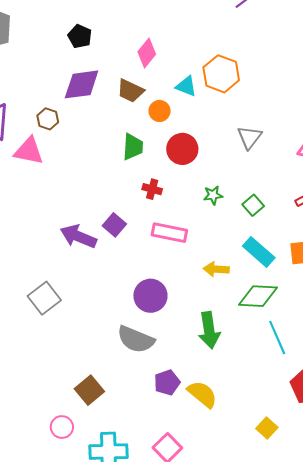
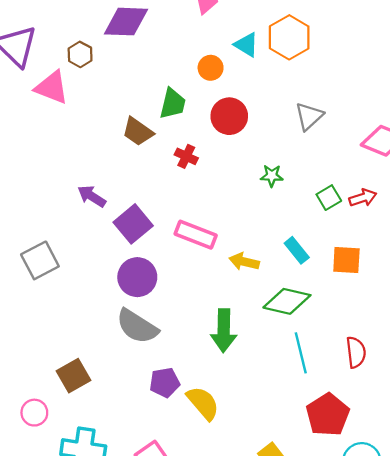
brown trapezoid: (130, 91) -> (138, 132), moved
green star: (213, 195) -> (272, 176), moved
green square: (253, 205) -> (329, 198), moved
purple square: (114, 225) -> (133, 224), moved, size x1.4
pink rectangle: (169, 233) -> (196, 235), moved
purple arrow: (78, 236) -> (92, 196), size x0.7
cyan rectangle: (259, 252) -> (297, 250), size x0.7
purple circle: (150, 296) -> (137, 277), moved

